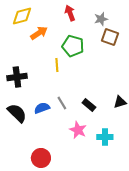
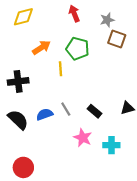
orange arrow: (39, 33) -> (41, 48), moved
red circle: (41, 158) -> (23, 167), moved

